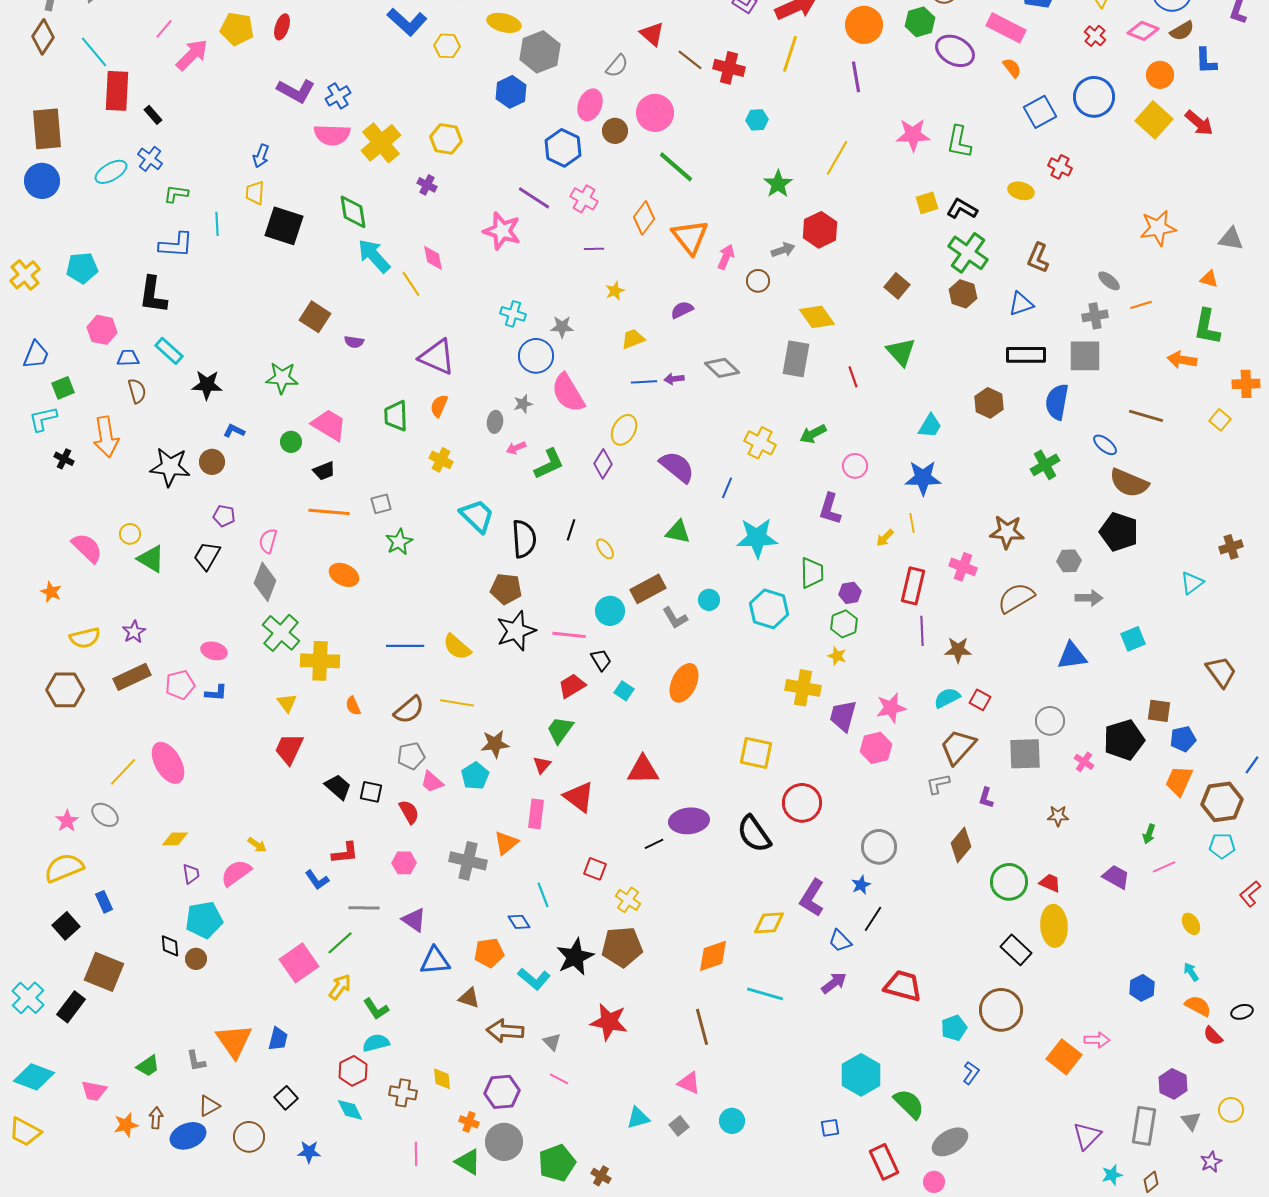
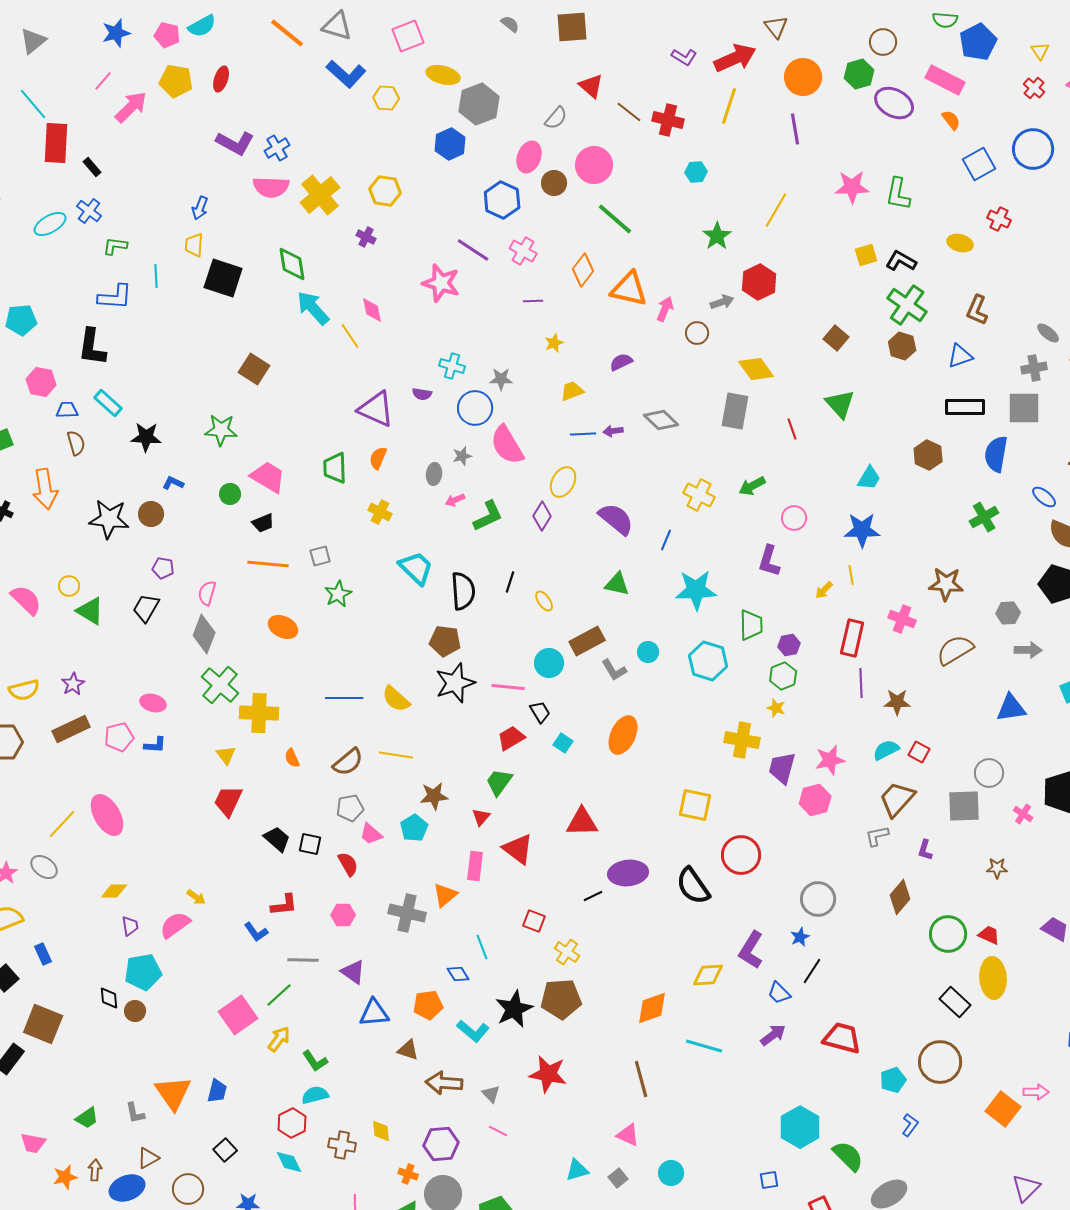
orange triangle: (690, 237) -> (629, 289), turned -39
purple semicircle: (354, 342) -> (422, 394), moved

